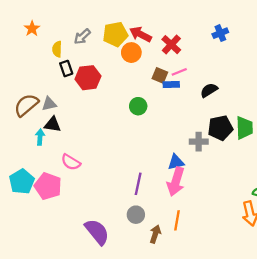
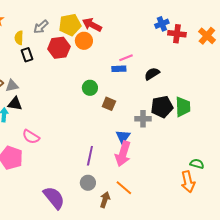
red cross: (171, 45) -> (177, 34), moved, turned -36
brown square: (160, 75) -> (109, 104), moved
red hexagon: (88, 78) -> (59, 48), moved
blue triangle: (176, 162) -> (123, 137), turned -42
orange line: (177, 220) -> (124, 188), turned -60

